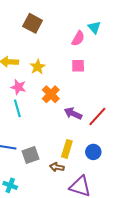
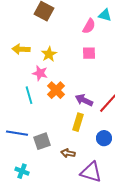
cyan triangle: (94, 27) -> (105, 15), turned -32
pink star: (18, 87) -> (40, 73), moved
orange cross: (51, 94) -> (56, 90), moved
yellow rectangle: (67, 149) -> (78, 122), moved

